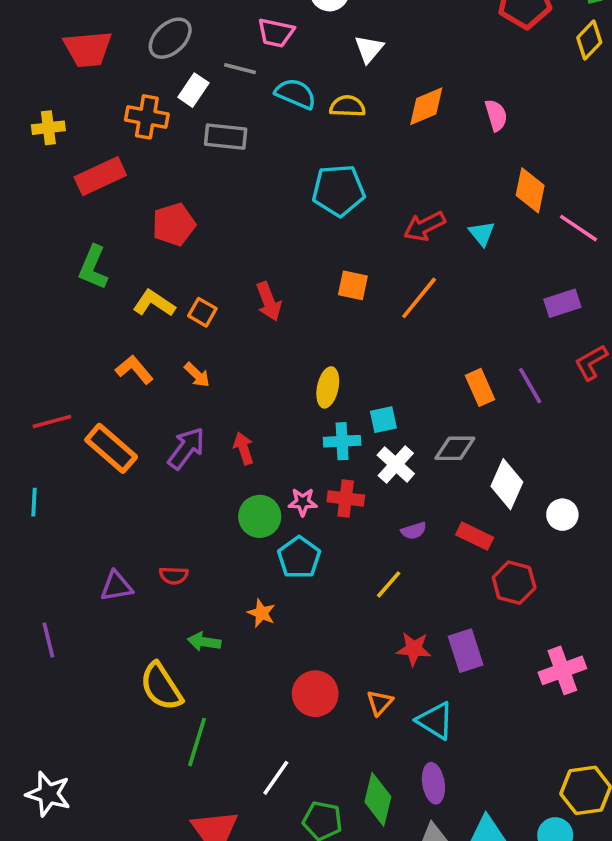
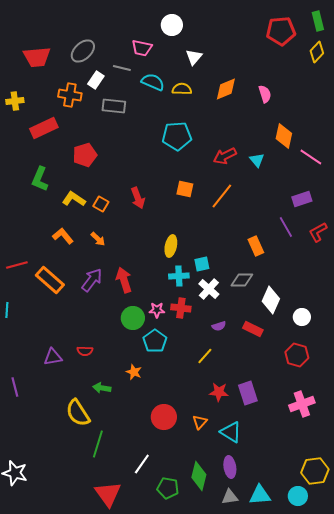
purple line: (530, 386) -> (286, 227), moved
red arrow: (244, 448) -> (124, 280), size x1.4
red hexagon: (514, 583) -> (297, 355), moved

